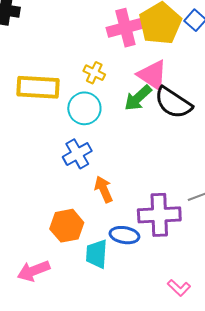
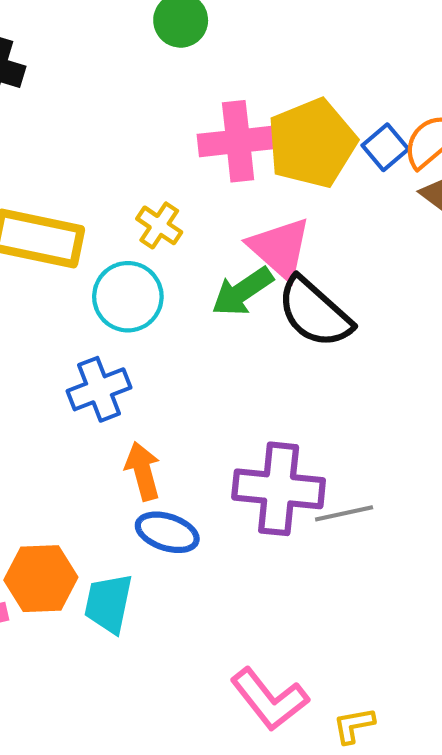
purple cross: (159, 215) -> (279, 489), moved
orange hexagon: (67, 226) -> (41, 579), moved
blue ellipse: (124, 235) -> (167, 532), moved
pink L-shape: (179, 288) -> (269, 699), size x1.6

